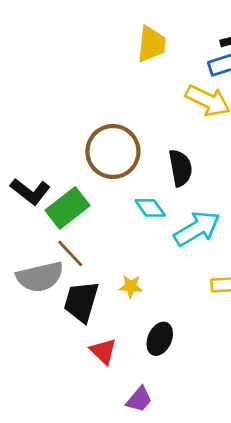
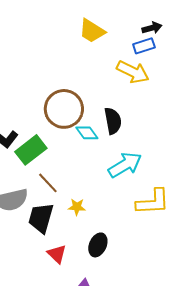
yellow trapezoid: (151, 44) -> (92, 31), turned 116
cyan diamond: (150, 208) -> (87, 133), moved
brown line: (70, 253) -> (48, 183), moved

